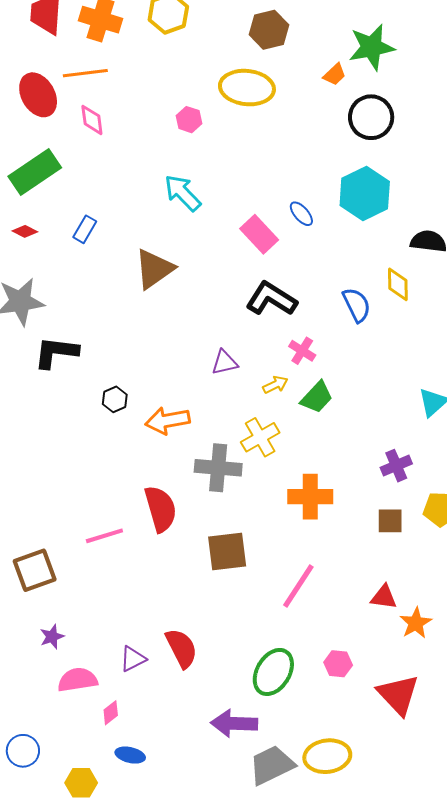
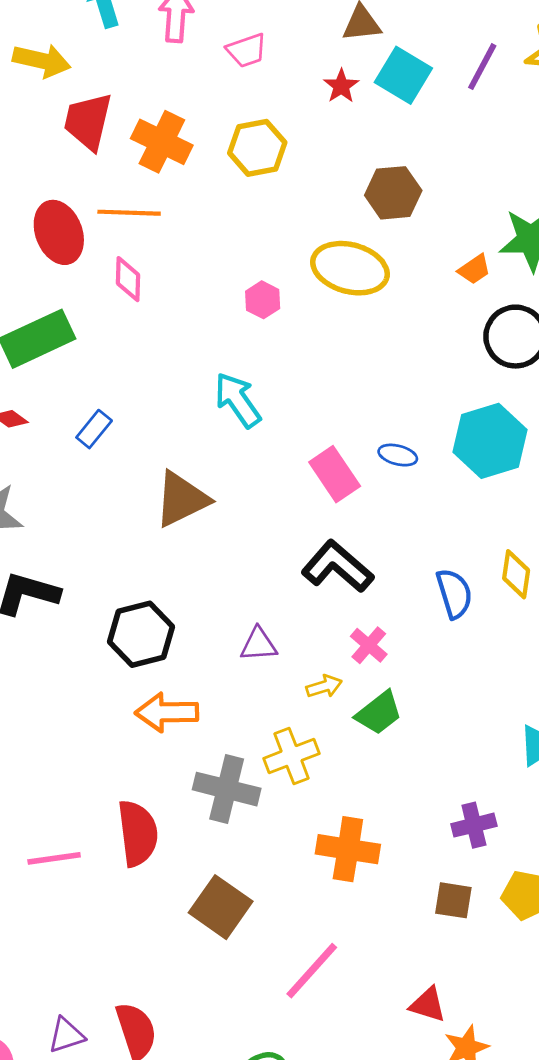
blue ellipse: (301, 214) -> (398, 455), turned -44
black hexagon: (115, 399) -> (141, 634), moved, size x1.8
brown square: (227, 552) -> (221, 907), turned 33

